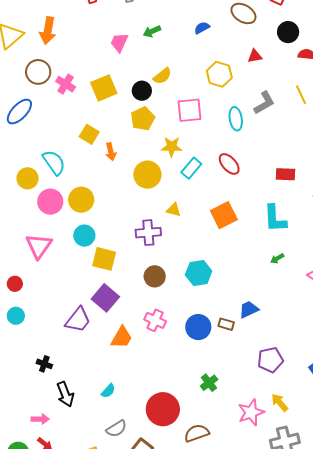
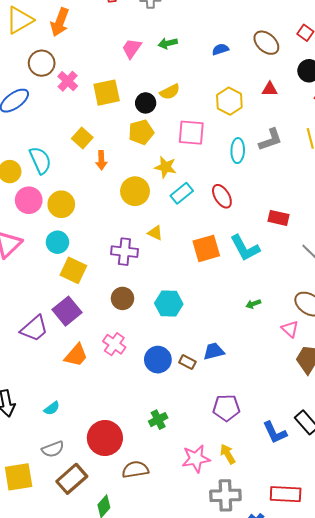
cyan L-shape: (275, 219) -> (245, 248), moved, turned -36

